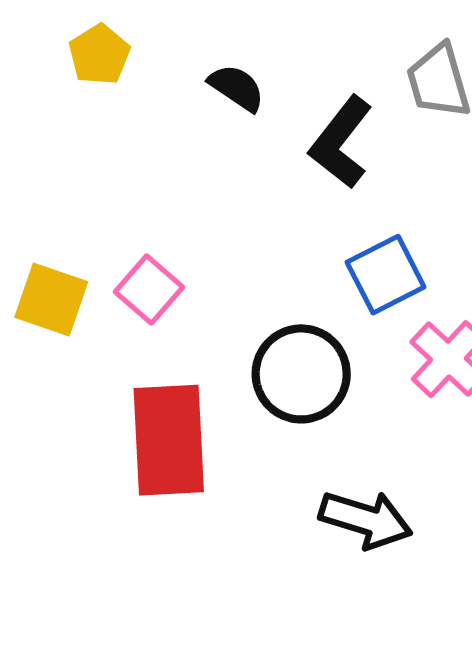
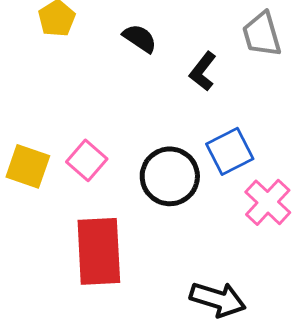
black L-shape: (341, 142) -> (203, 71), size x0.7
black circle: (301, 374) -> (170, 176), moved

